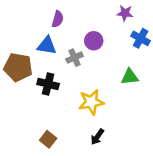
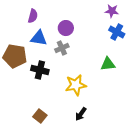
purple star: (125, 13) -> (112, 11), moved
purple semicircle: (58, 19) -> (33, 16), moved
purple circle: (94, 41) -> (66, 28), moved

